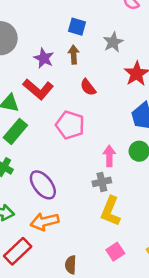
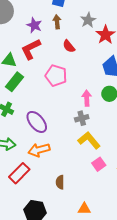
gray star: (113, 42) -> (88, 20), moved
red L-shape: (38, 89) -> (31, 49), turned 115
yellow L-shape: (111, 211) -> (89, 140), turned 120
pink square: (115, 252) -> (99, 164), moved

